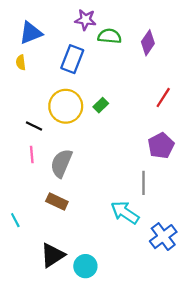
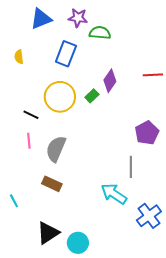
blue triangle: (31, 33) -> (41, 19), moved
purple diamond: (148, 43) -> (110, 81), moved
red line: (163, 97) -> (153, 75), moved, turned 54

